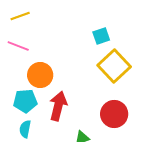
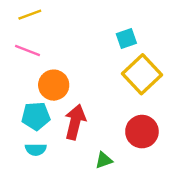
cyan semicircle: (25, 129) -> (36, 149), turned -102

